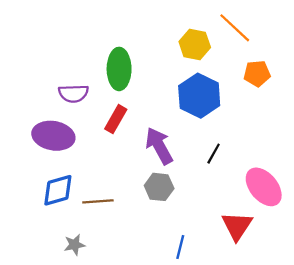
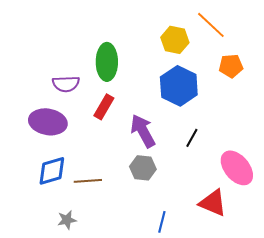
red triangle: (237, 226) -> (213, 203), turned -40

